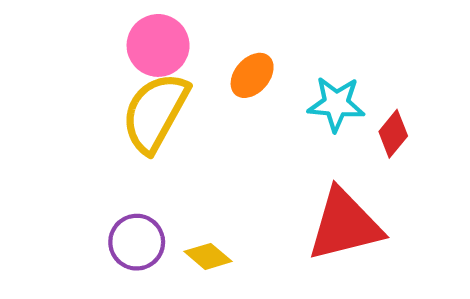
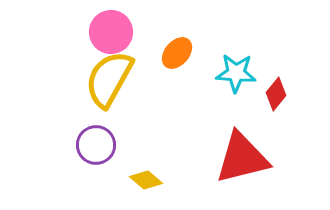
purple circle: (137, 242) -> (96, 145), moved

